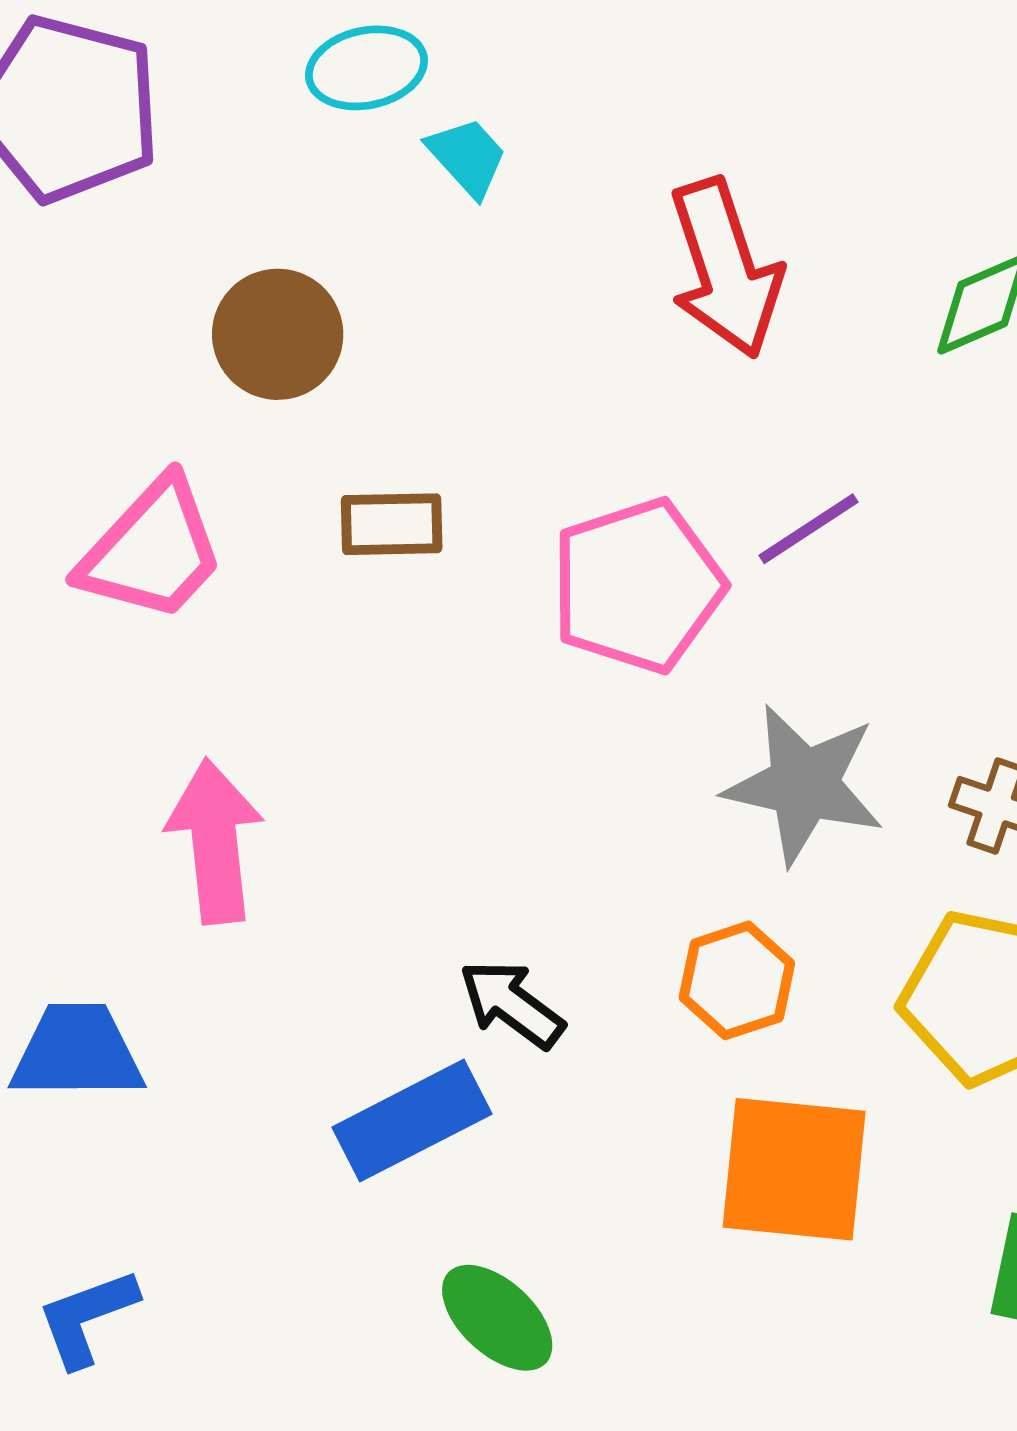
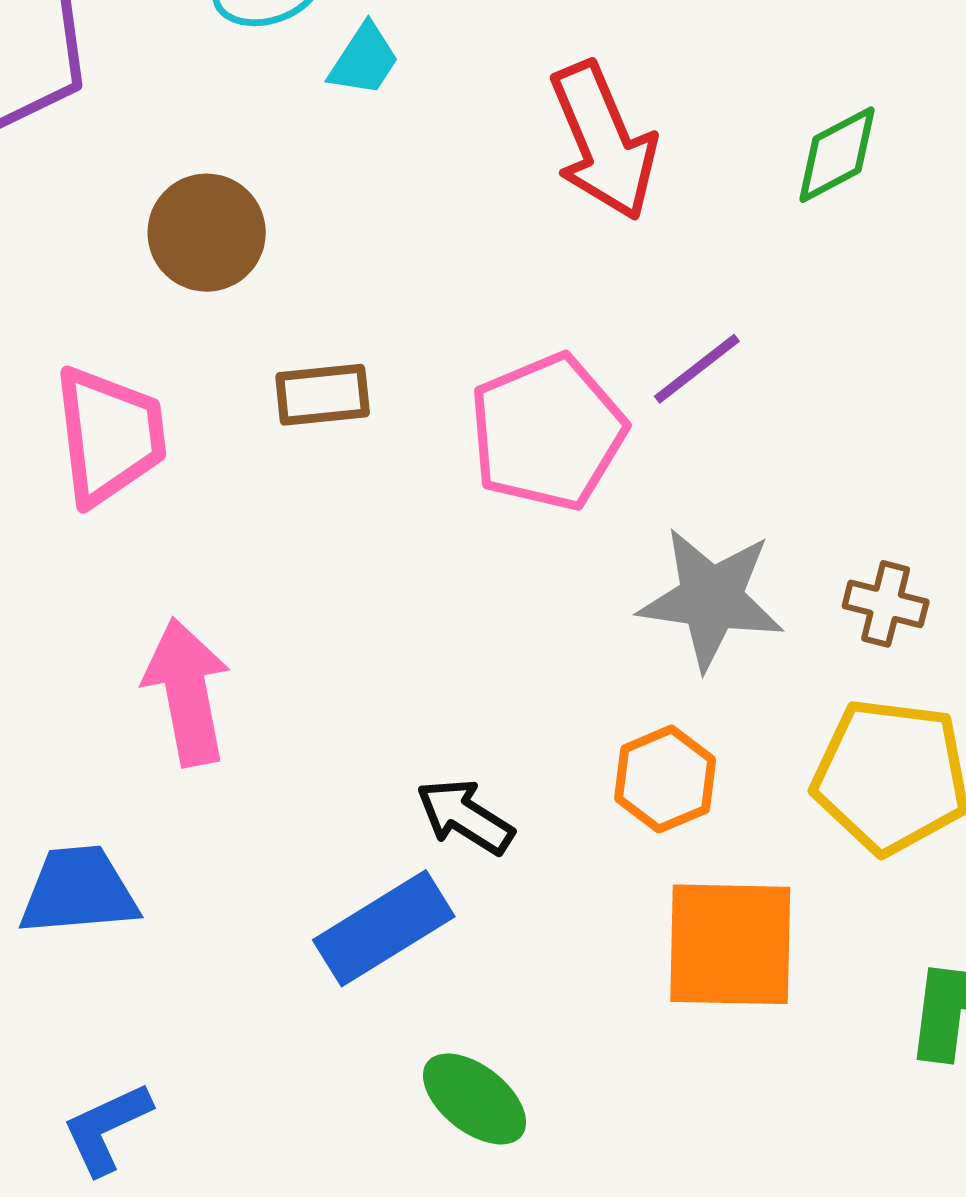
cyan trapezoid: (467, 157) -> (364, 60), turned 80
pink trapezoid: (152, 550) -> (110, 435), turned -45

